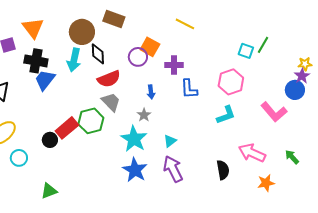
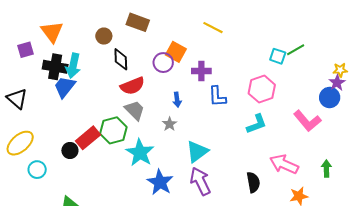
brown circle: (82, 32) -> (104, 36), size x0.6
green line: (263, 45) -> (296, 50), turned 30
cyan arrow: (74, 60) -> (73, 66), moved
cyan star: (134, 139) -> (140, 153), moved
cyan triangle: (170, 141) -> (197, 152), size x1.6
green arrow: (292, 157) -> (326, 169), turned 42

